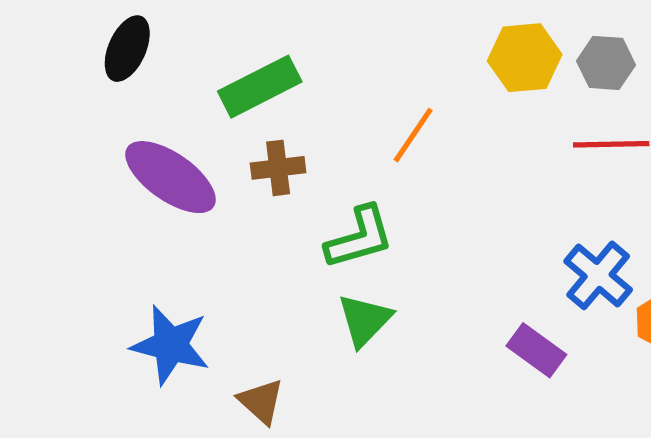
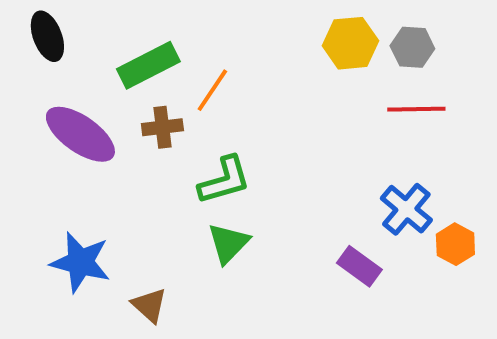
black ellipse: (127, 49) -> (47, 36), turned -45
orange line: (413, 135) -> (212, 90), moved

